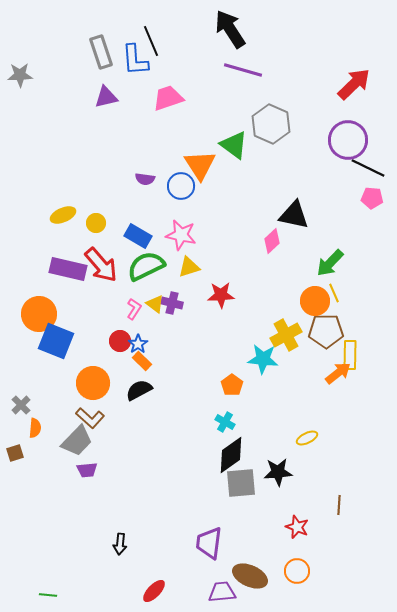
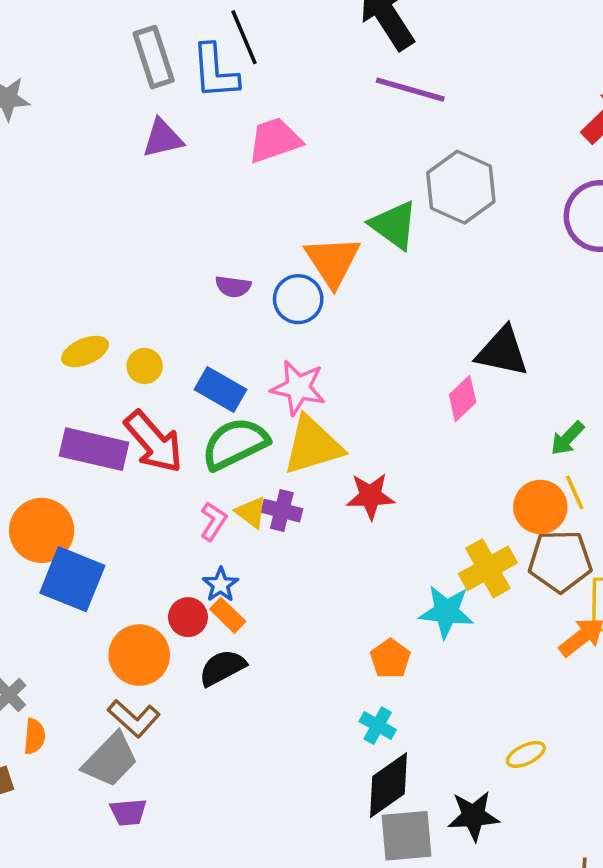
green arrow: (330, 263) -> (567, 438), size x0.7
yellow triangle: (189, 267) -> (313, 445), size x1.6
red circle: (120, 341) -> (188, 617), moved

